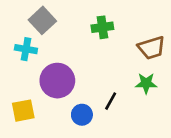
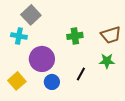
green cross: (102, 27) -> (75, 36), moved
yellow square: (23, 111) -> (17, 81), turned -30
blue circle: (82, 115) -> (52, 82), moved

